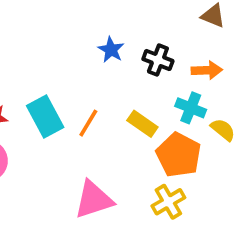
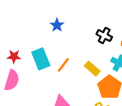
blue star: (111, 50) -> (57, 25), moved

